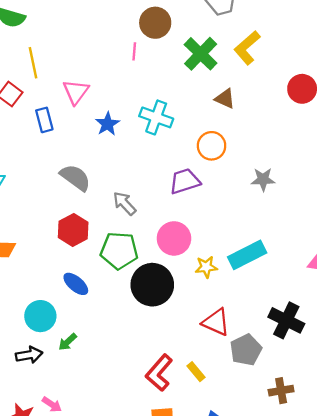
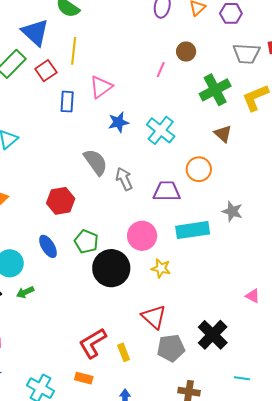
brown circle: (155, 23) -> (186, 52), size x0.7
gray semicircle: (75, 178) -> (96, 162), moved
gray arrow: (125, 203) -> (124, 179), moved
green pentagon: (119, 251) -> (86, 242), moved, size x0.7
cyan rectangle: (247, 255) -> (193, 230), moved

